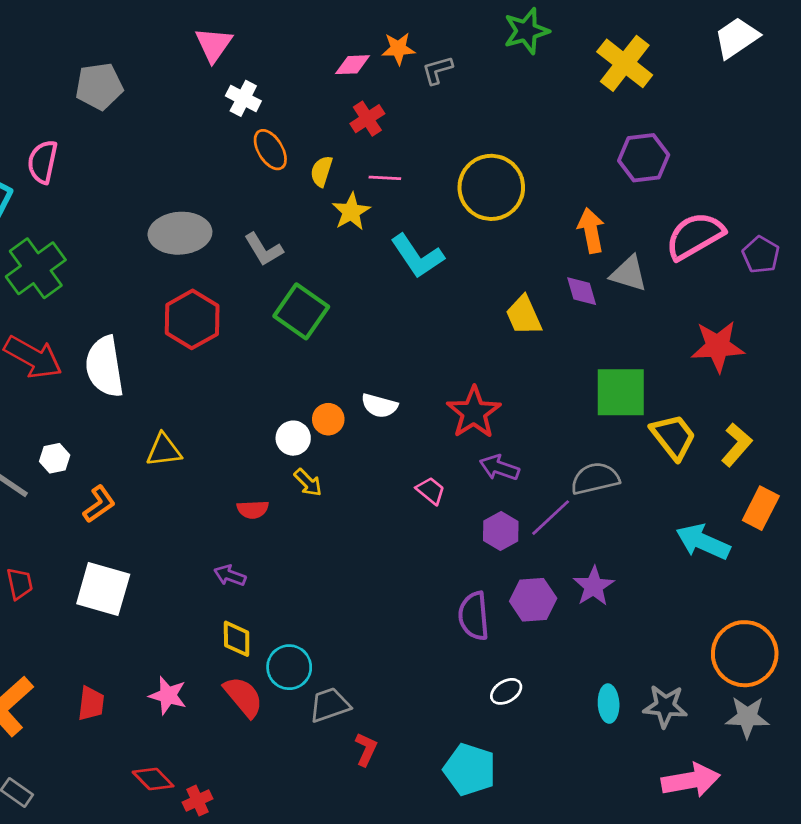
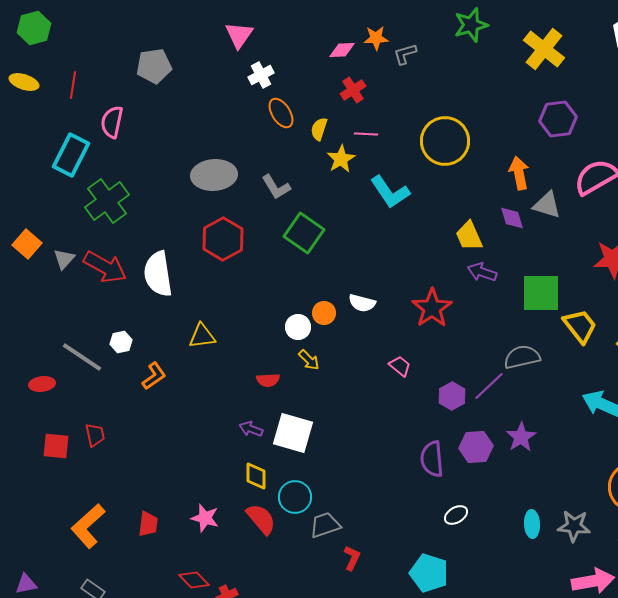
white cross: (243, 98) -> (261, 75), turned 35
purple arrow: (499, 468) -> (482, 272), moved
white square: (103, 589) -> (293, 433), moved

